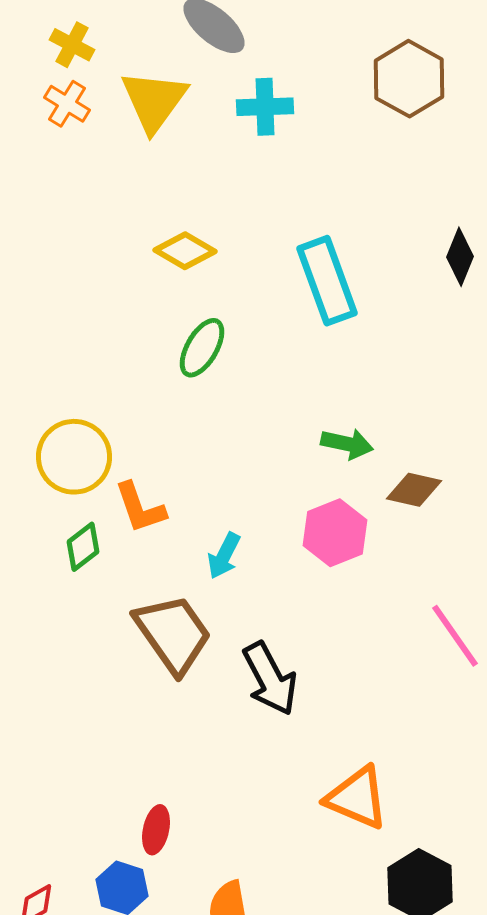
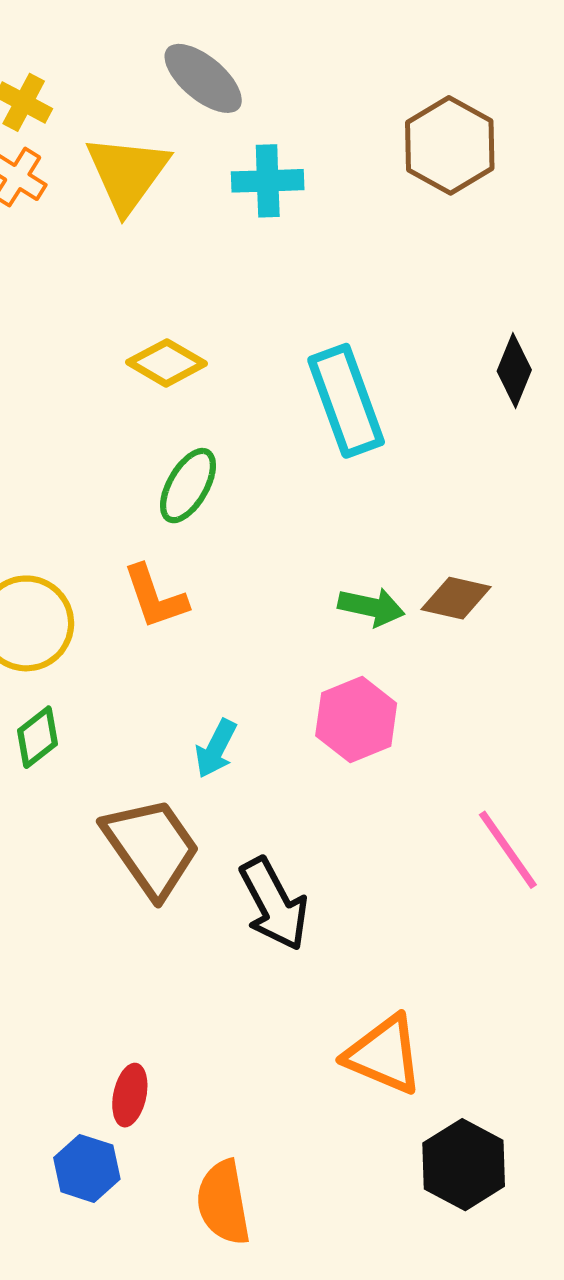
brown diamond: (414, 490) -> (456, 598), moved
orange L-shape: (140, 508) -> (155, 597), moved

